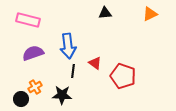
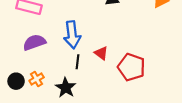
black star: (62, 95) -> (66, 88), turned 30
black circle: (21, 99) -> (16, 81), moved

